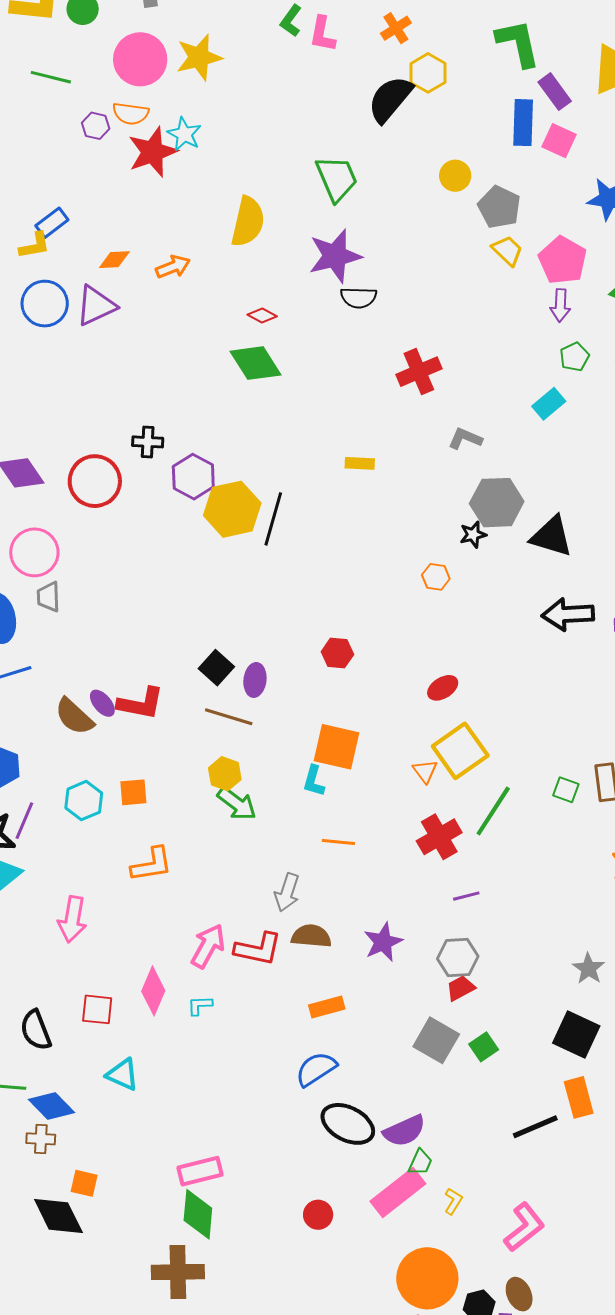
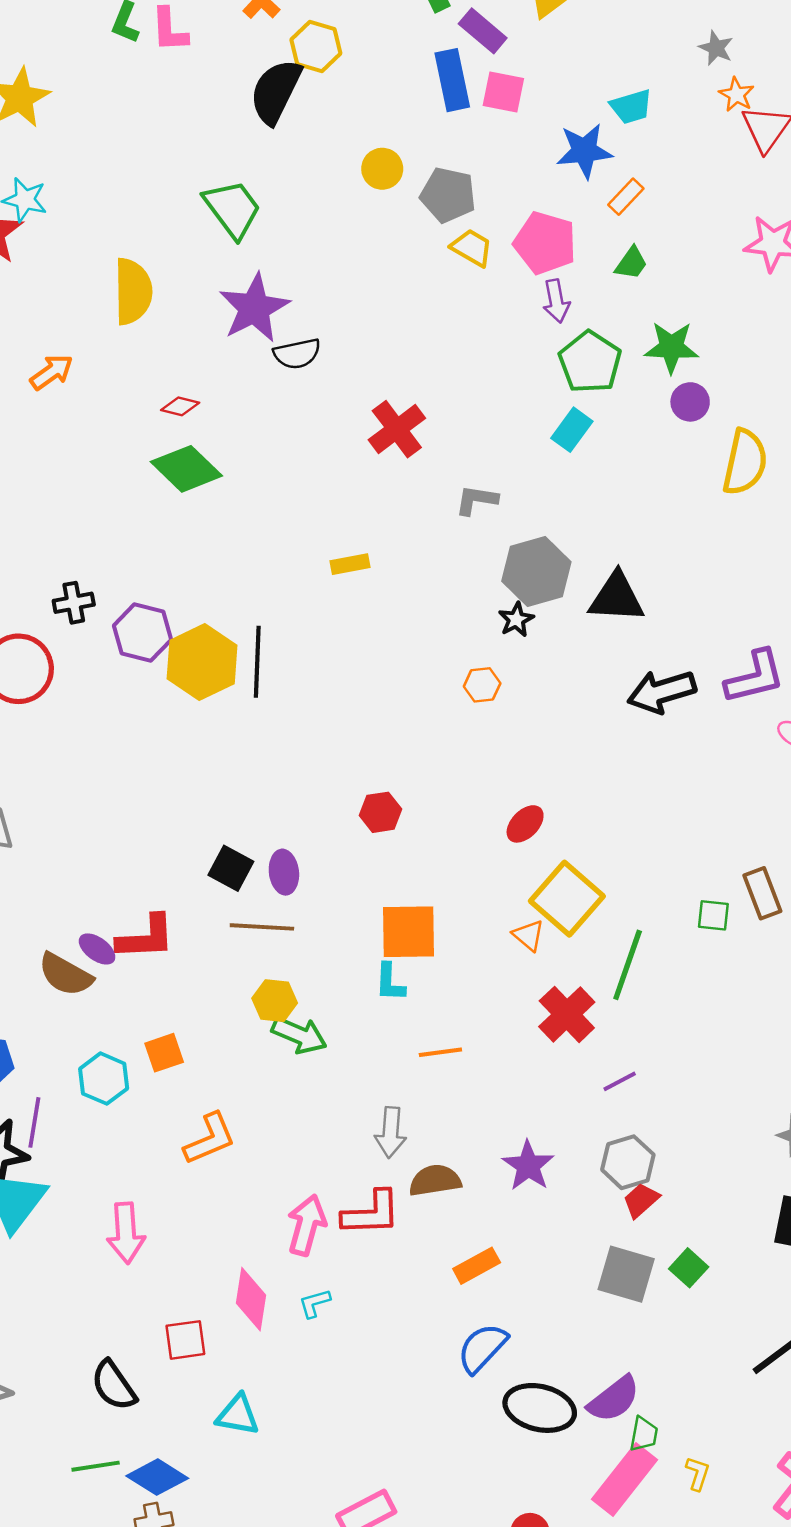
green pentagon: (574, 357) -> (590, 362), size x1.6

